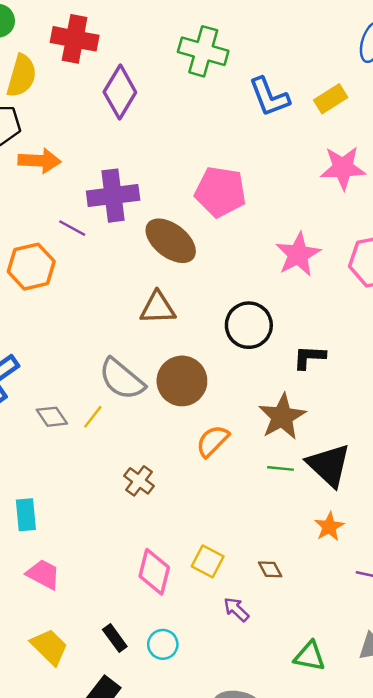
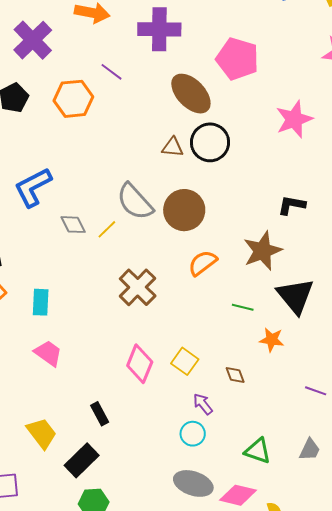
purple cross: (113, 196) -> (159, 29), moved
brown triangle: (158, 308) -> (173, 147), size x0.7
black circle: (249, 325) -> (210, 142), moved
green line: (280, 468) -> (243, 307), moved
brown cross: (139, 481) -> (138, 287), size x1.5
orange star: (329, 527) -> (272, 340), moved, turned 30
cyan circle: (163, 644) -> (193, 434), moved
yellow trapezoid: (49, 647) -> (42, 433), moved

